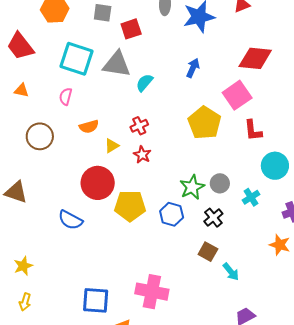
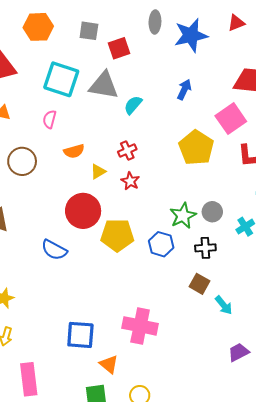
black cross: (213, 218) -> (205, 248), turned 36

